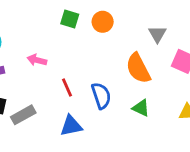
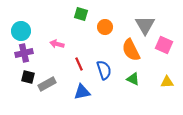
orange circle: (103, 22) -> (105, 27), moved
gray triangle: (157, 34) -> (145, 25), size x1.5

